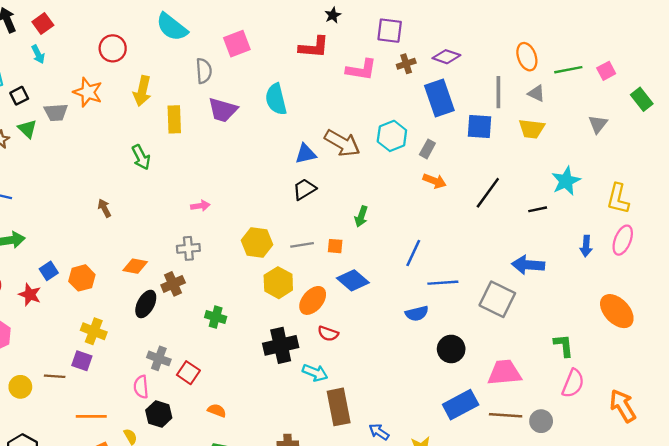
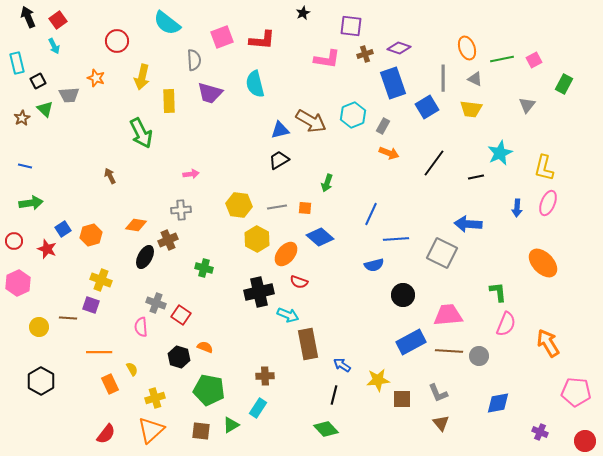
red L-shape: (314, 47) -> (262, 40), moved
orange star: (88, 92) -> (96, 78), size x0.7
green rectangle: (642, 99) -> (564, 84), turned 66
blue square: (480, 126) -> (427, 107), turned -35
green arrow: (141, 157) -> (141, 133), size x1.4
black hexagon: (159, 414) -> (179, 357), moved

